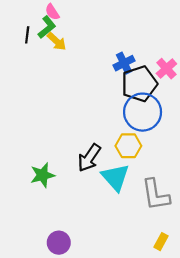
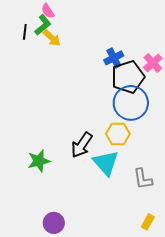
gray L-shape: (156, 195) -> (143, 179), size x0.7

